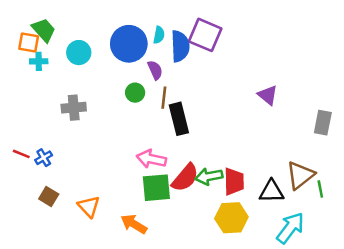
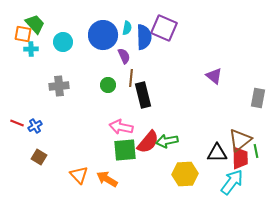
green circle: (135, 93) -> (108, 85), moved
red trapezoid: (234, 181) -> (240, 158), moved
orange triangle: (89, 206) -> (79, 175), moved

